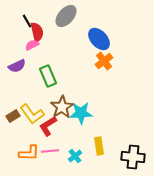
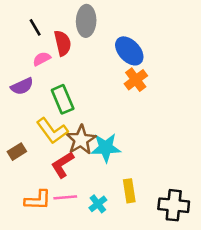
gray ellipse: (66, 16) -> (86, 21), turned -40
red semicircle: (37, 32) -> (63, 43), moved
yellow L-shape: (32, 114) -> (52, 131), moved

